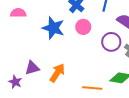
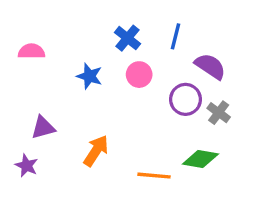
blue star: (53, 28) -> (89, 76), size x0.7
purple triangle: (32, 68) -> (43, 128), moved

